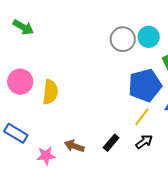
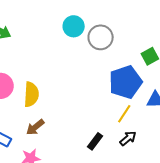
cyan circle: (149, 37) -> (74, 26), moved
brown arrow: (74, 146) -> (35, 127), moved, turned -54

